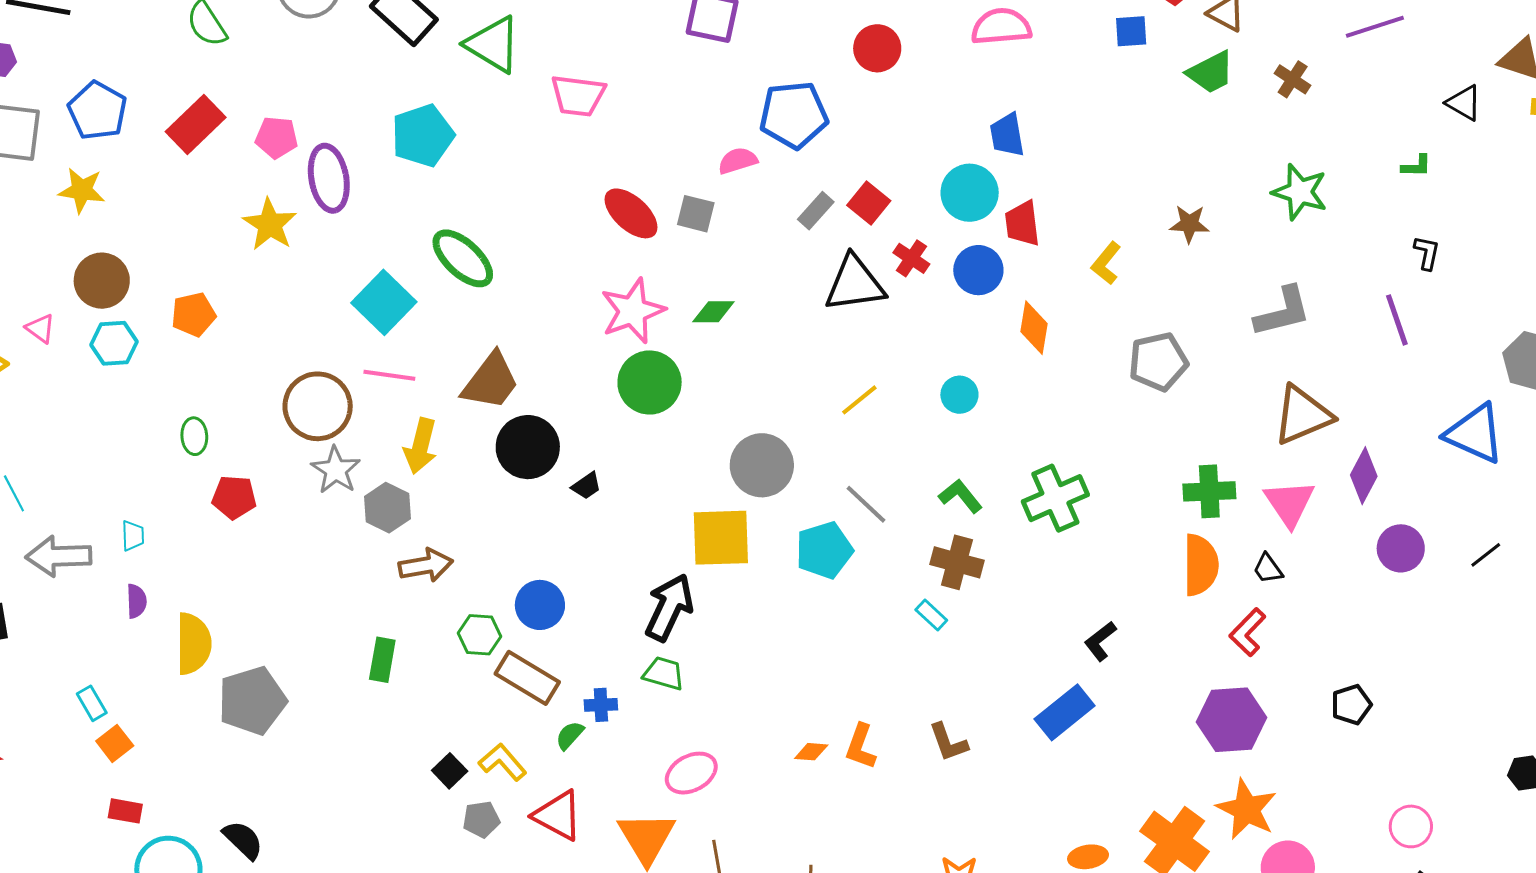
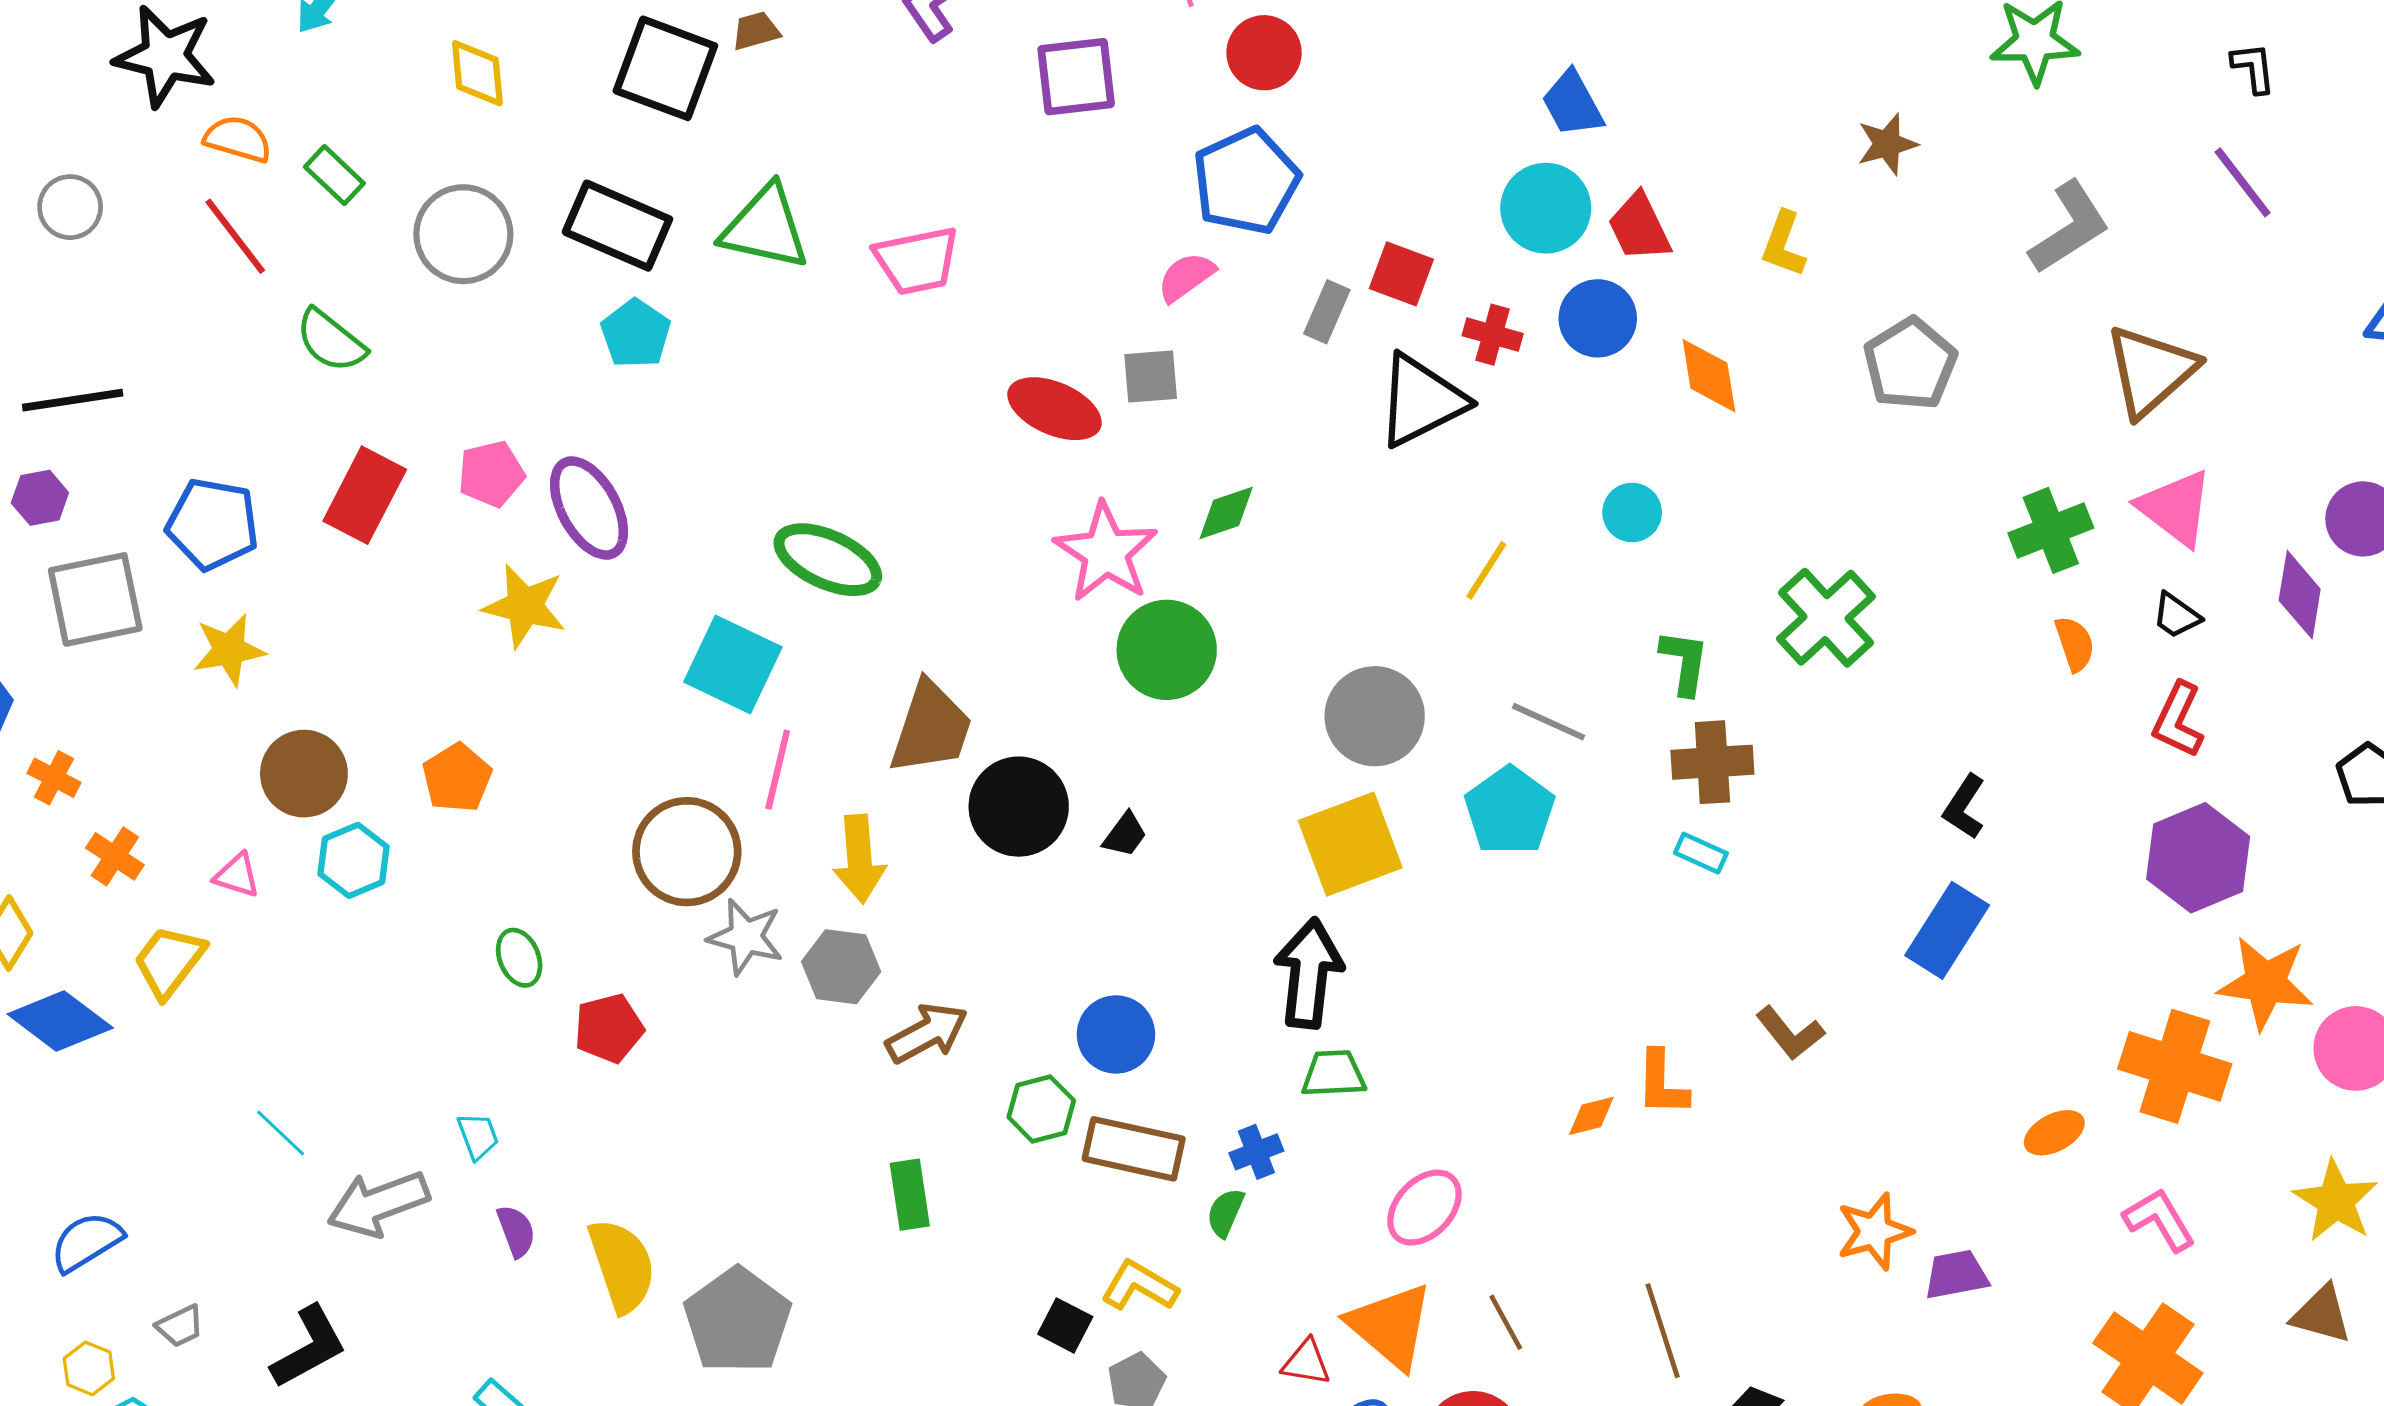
red circle: (877, 48) -> (1264, 53), moved
cyan pentagon: (423, 136) -> (636, 334), moved, size x0.7
pink line: (389, 375) -> (778, 770), turned -66
purple diamond: (1364, 476) -> (2300, 595), moved
green L-shape: (960, 496) -> (1684, 662), turned 66
orange semicircle: (1201, 565) -> (2075, 644), size x0.6
red triangle: (558, 815) -> (1306, 1362), moved, size x0.6

